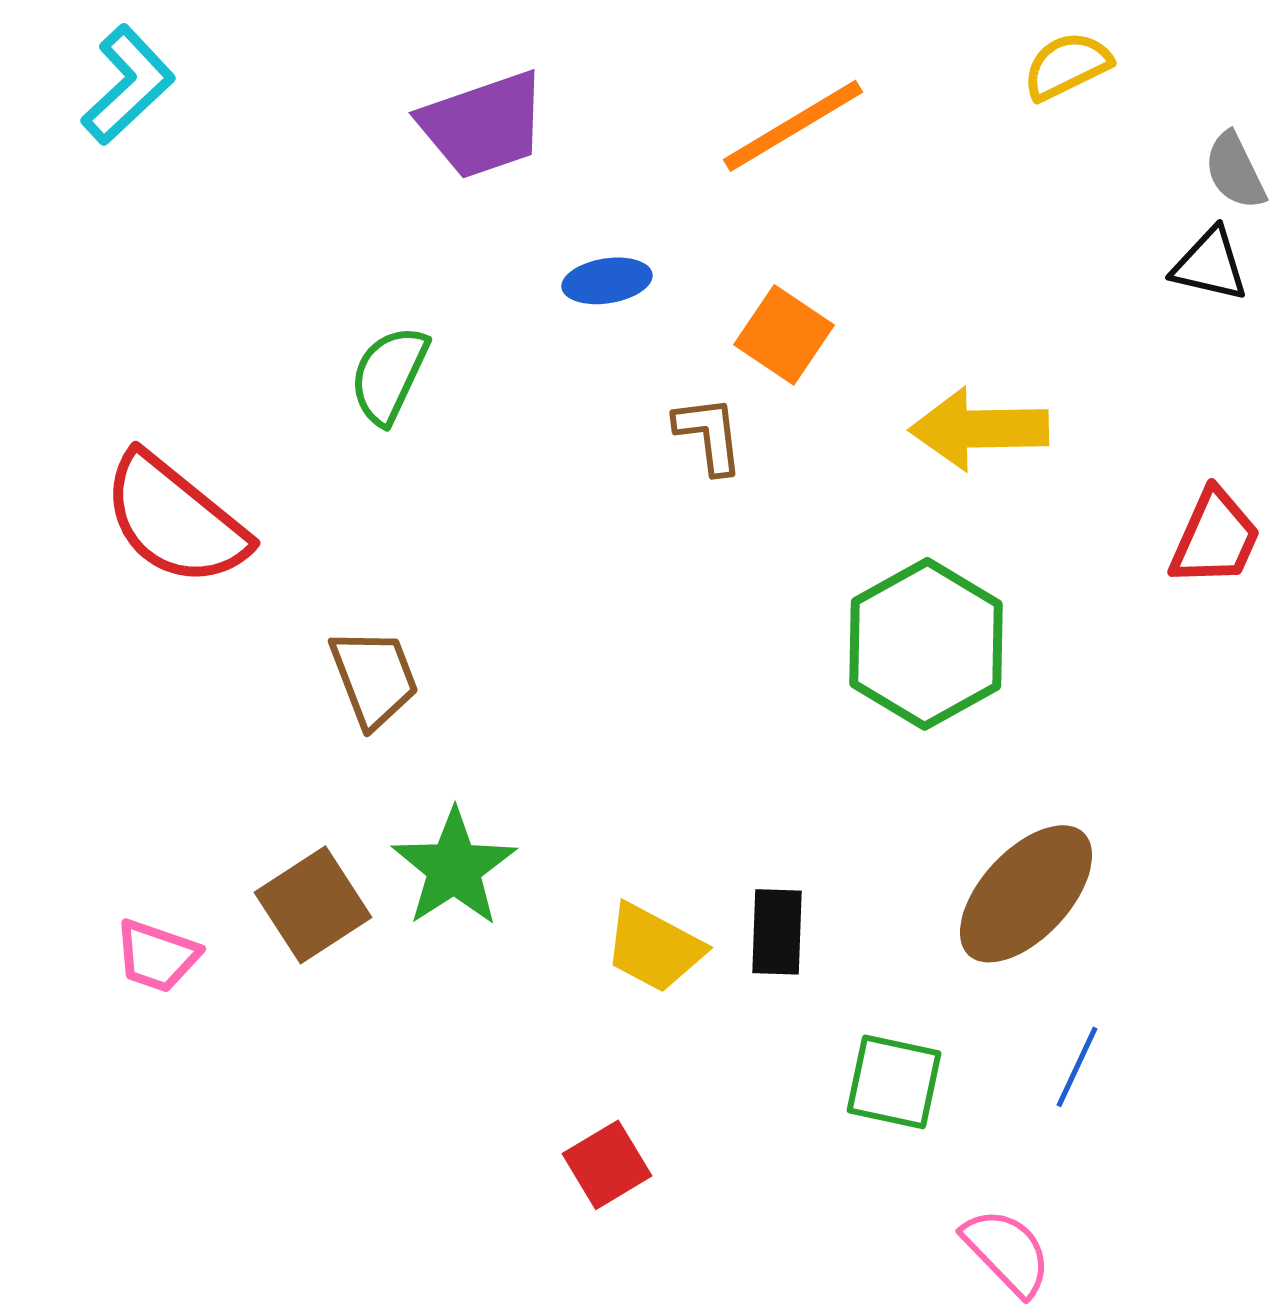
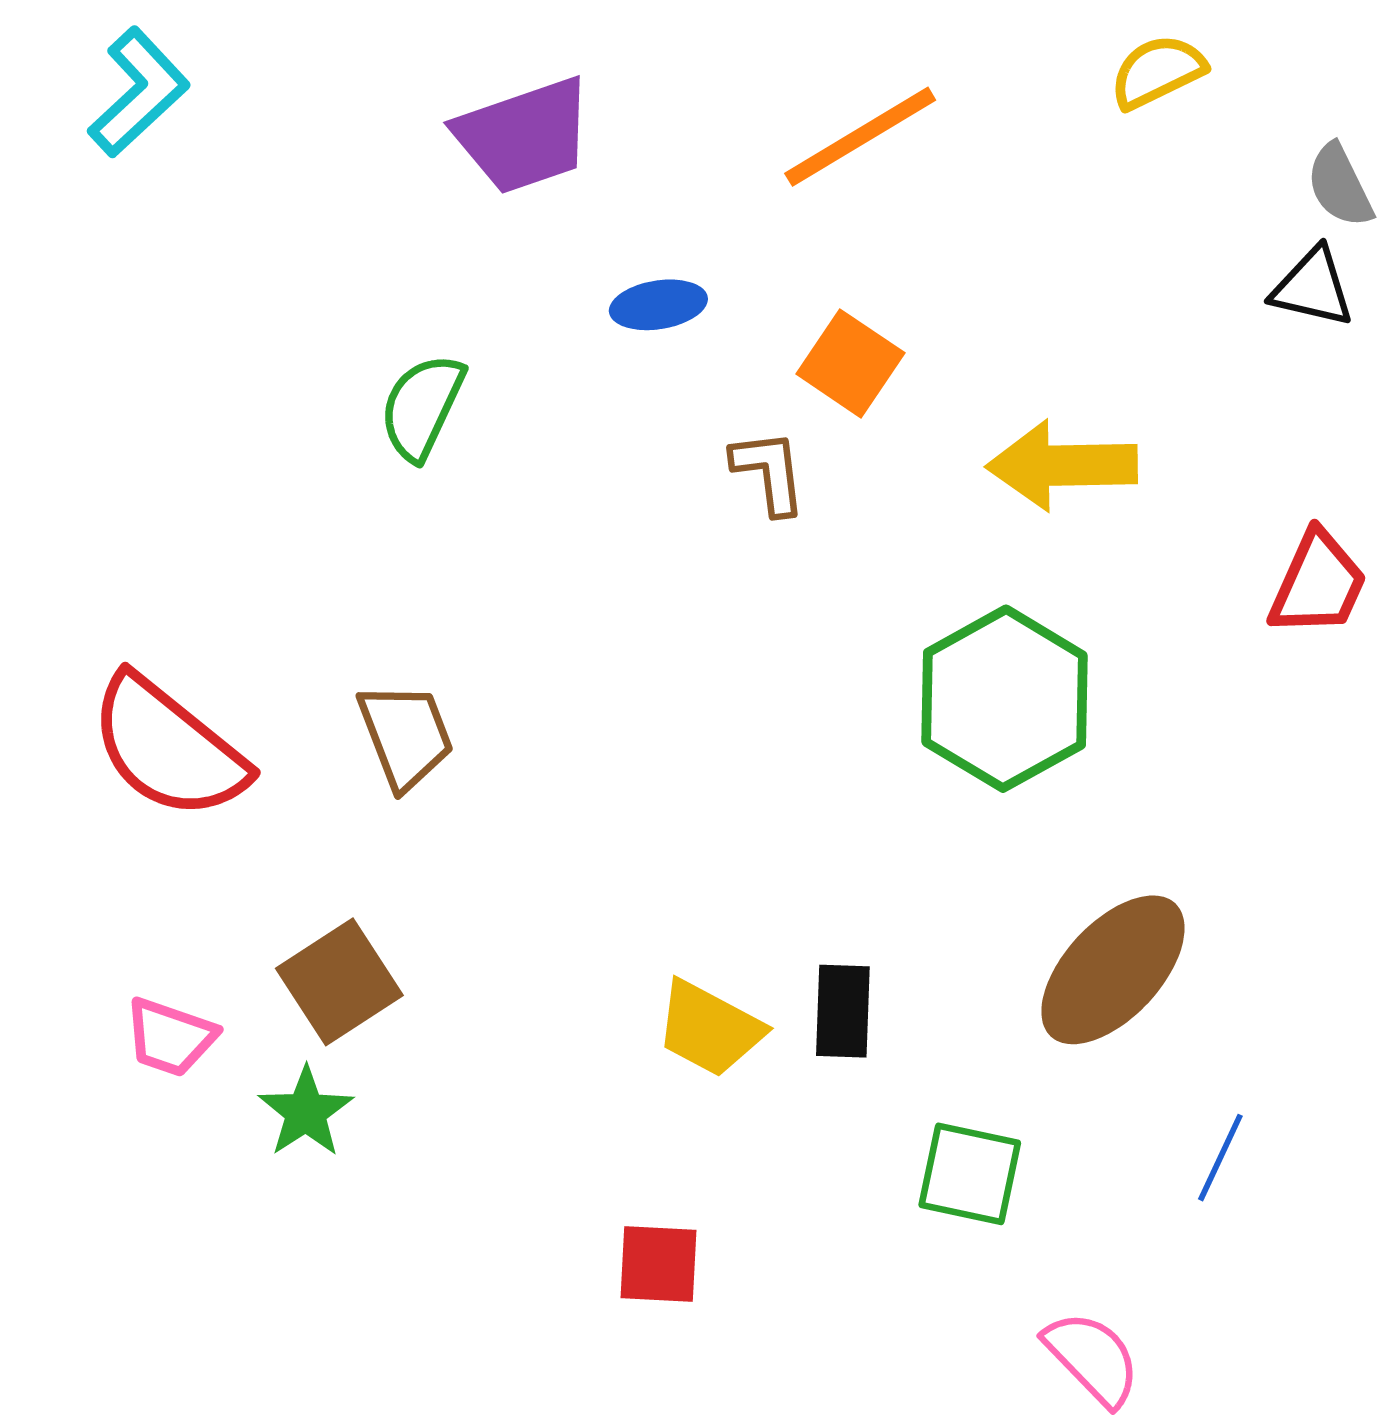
red semicircle: (175, 520) -> (168, 747), moved
green star: (454, 868) -> (306, 1112), moved, size x0.7
blue line: (1077, 1067) -> (1220, 1158), moved
red square: (607, 1165) -> (658, 1264), turned 34

